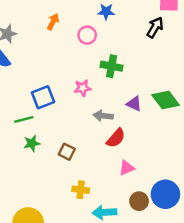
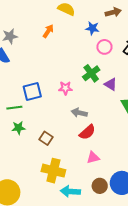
pink circle: (87, 35) -> (104, 47), moved
green cross: (112, 66) -> (91, 73), turned 36
purple triangle: (134, 104) -> (111, 84), moved
yellow cross: (81, 190) -> (53, 171), size x1.6

